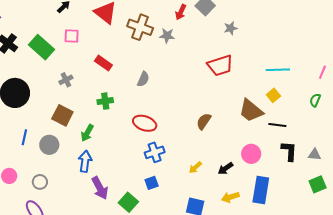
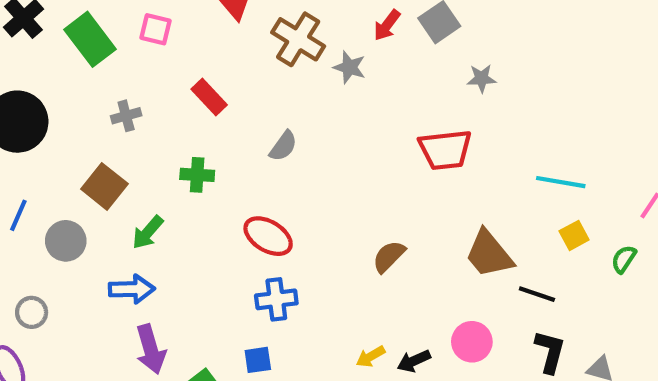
yellow square: (273, 95) -> (574, 235), moved
blue arrow: (85, 161) -> (132, 289), turned 70
yellow arrow: (195, 167) -> (371, 357), moved

